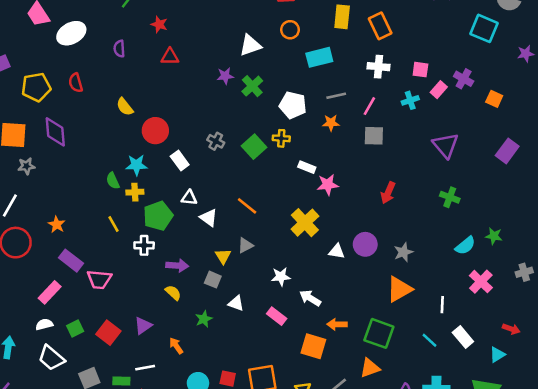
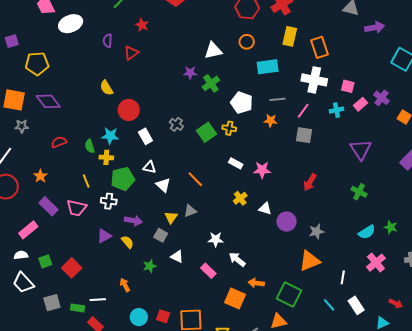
red triangle: (170, 57) -> (131, 53), moved, turned -42
white cross: (379, 67) -> (314, 80), size x1.4
red semicircle: (76, 83) -> (59, 142), moved, turned 77
purple diamond: (55, 132) -> (48, 101), turned -40
white rectangle: (307, 167) -> (236, 163), moved
yellow cross: (305, 223) -> (240, 198), size x0.6
white triangle: (337, 251) -> (265, 209), moved
pink trapezoid: (99, 279) -> (77, 208), moved
purple triangle: (143, 326) -> (104, 236), moved

